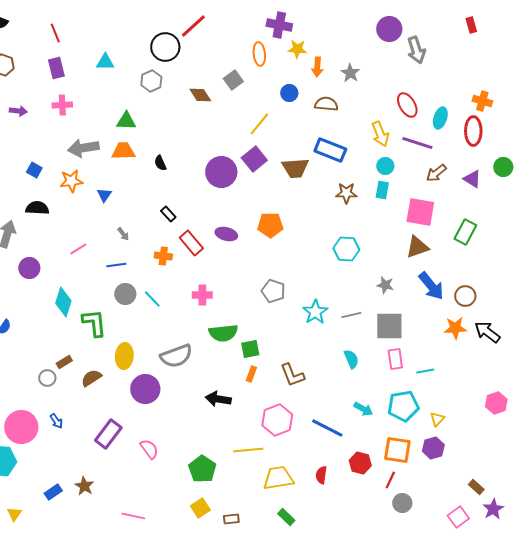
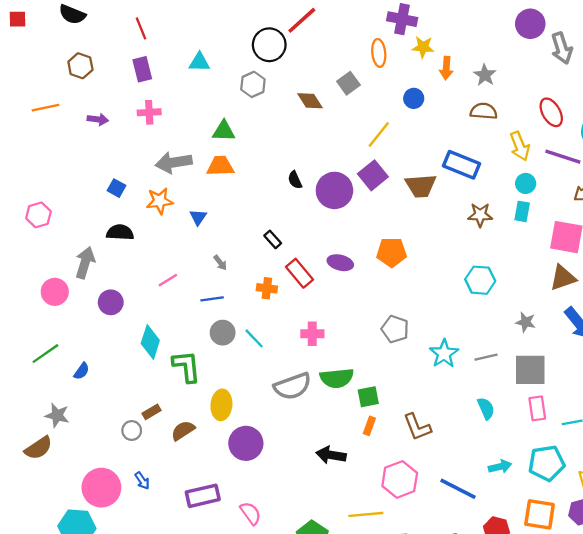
brown semicircle: (326, 104) -> (484, 111), moved
black semicircle: (160, 163) -> (295, 180), moved
gray semicircle: (176, 356) -> (293, 386), moved
cyan arrow: (363, 409) -> (500, 467), turned -42
purple rectangle: (108, 434) -> (203, 496), turned 40

